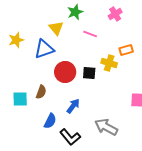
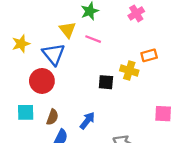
pink line: (90, 34) -> (93, 39), moved
blue triangle: (44, 49) -> (54, 54), turned -50
red circle: (65, 72) -> (42, 81), moved
brown semicircle: (41, 92) -> (52, 117), moved

